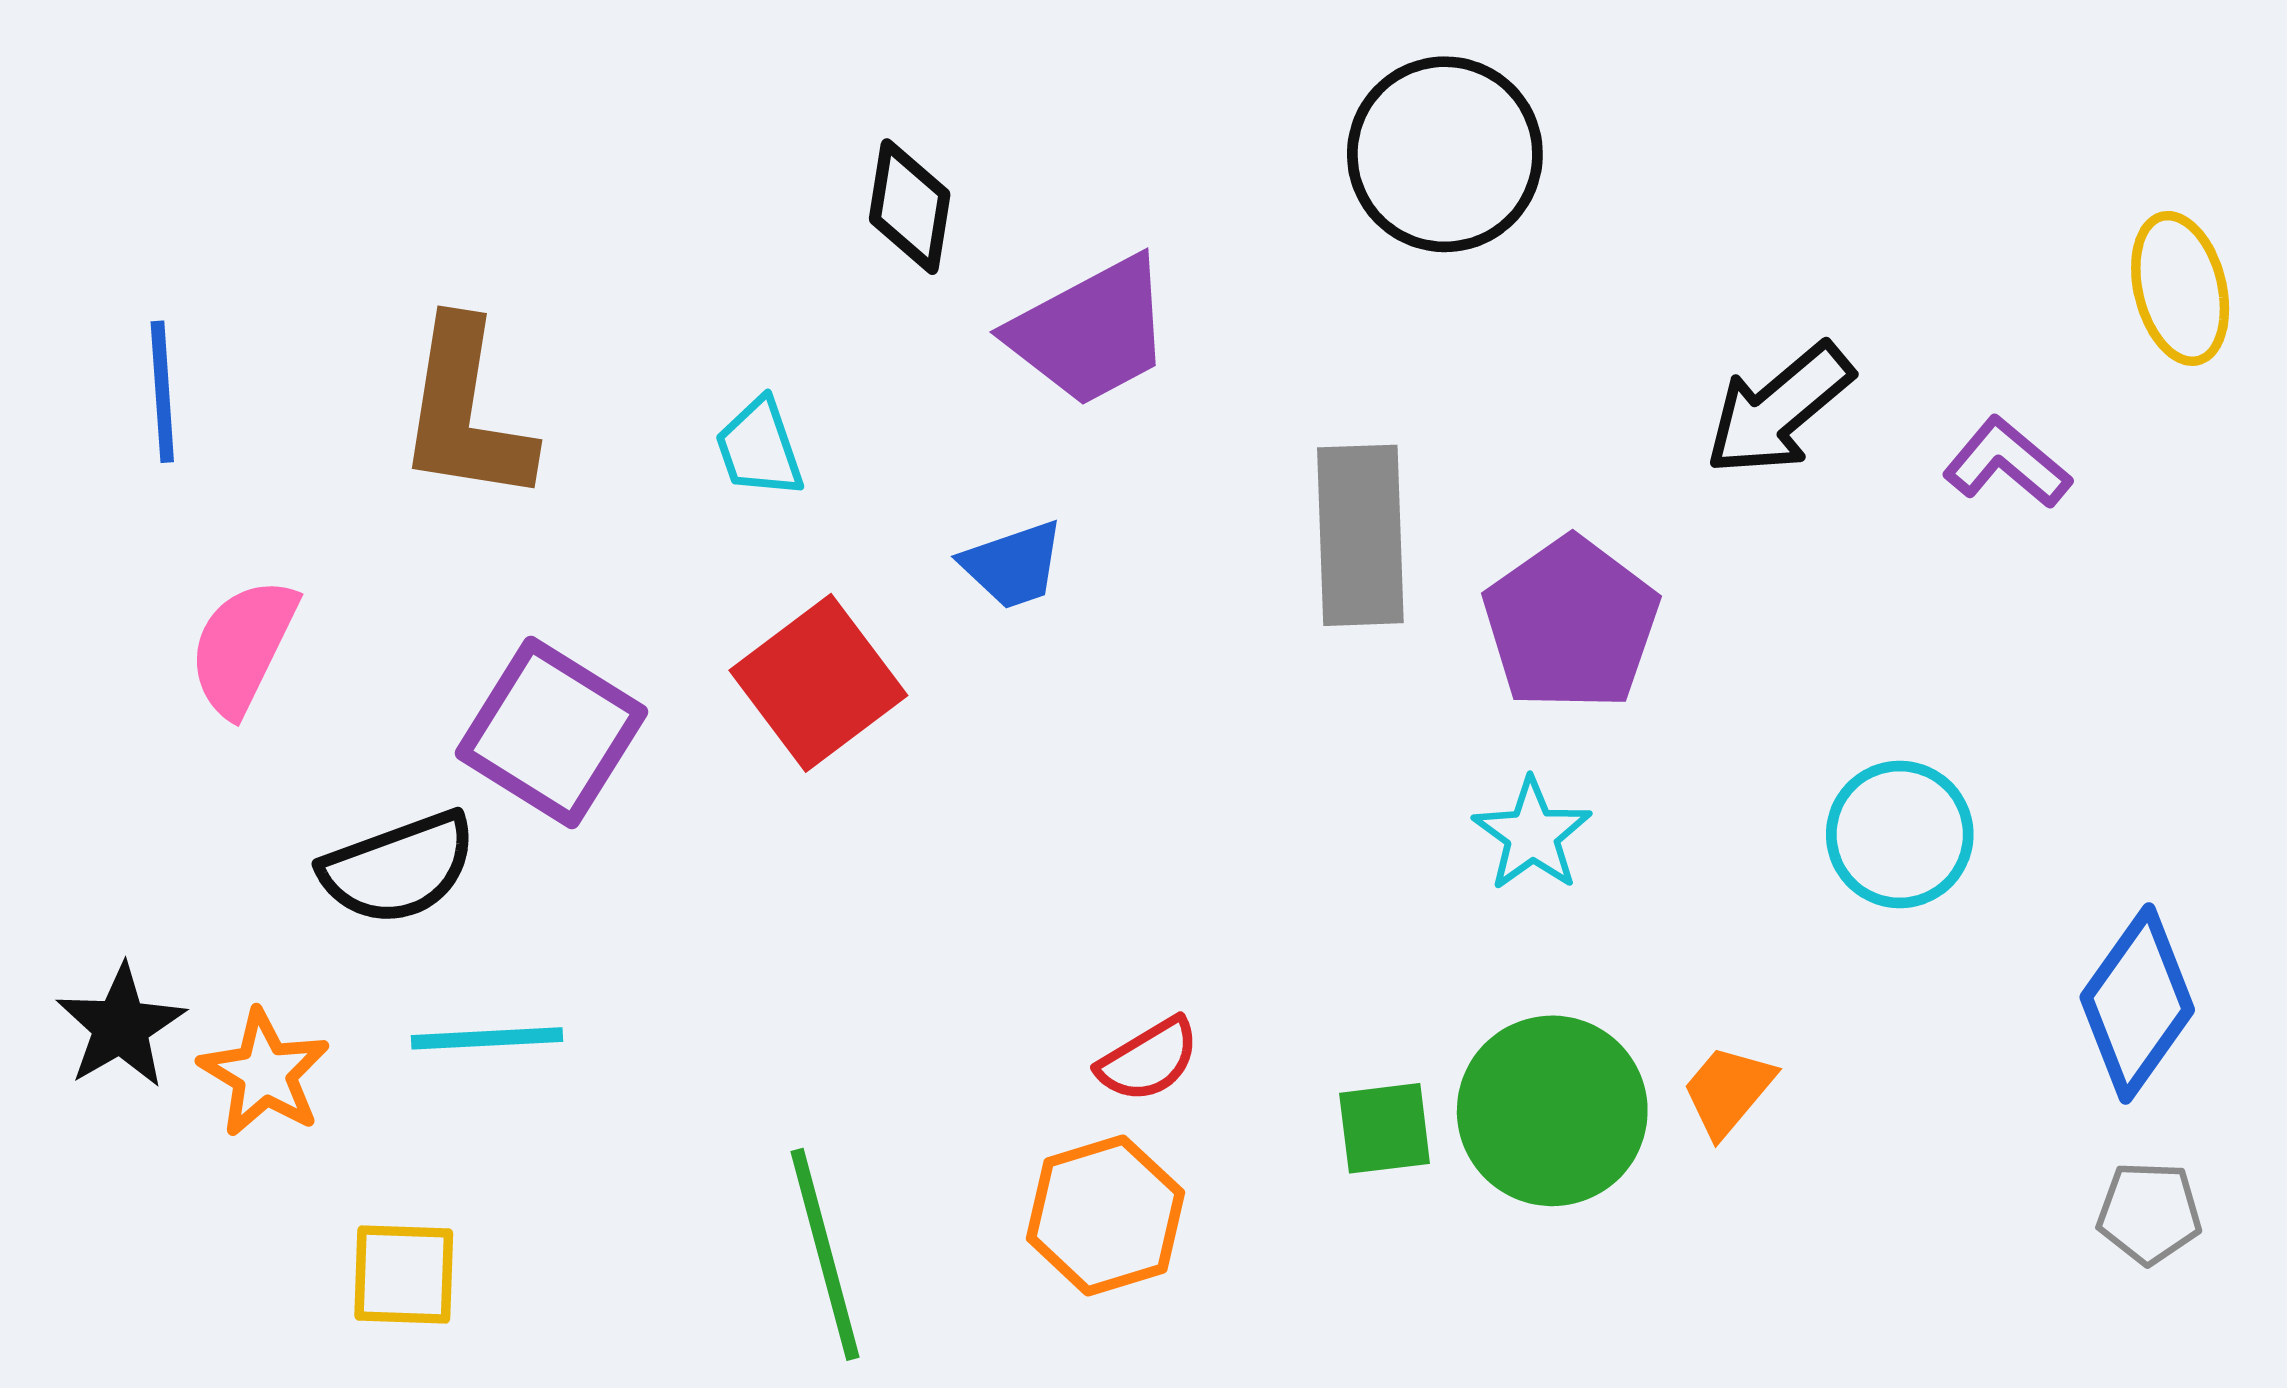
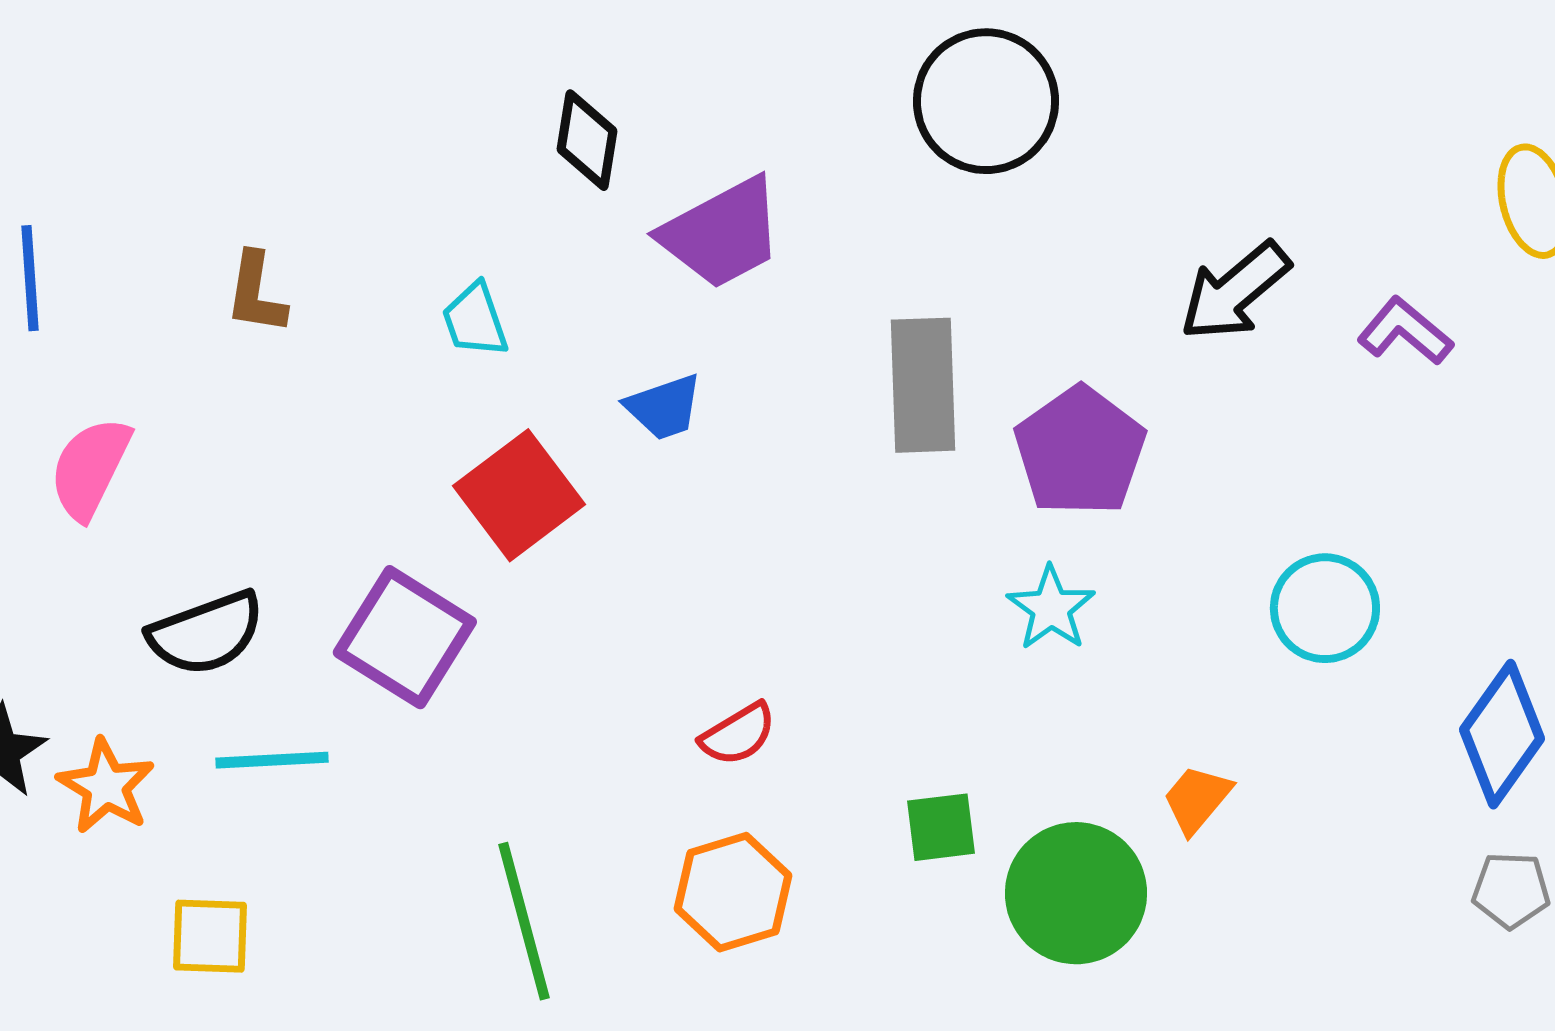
brown L-shape: (466, 412) -> (256, 293), size x0.6
purple square: (551, 733) -> (405, 637), moved
red semicircle: (1148, 1060) -> (738, 734), moved
green circle: (1552, 1111) -> (1076, 893), moved

